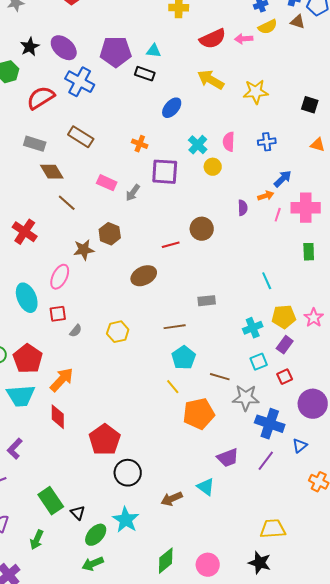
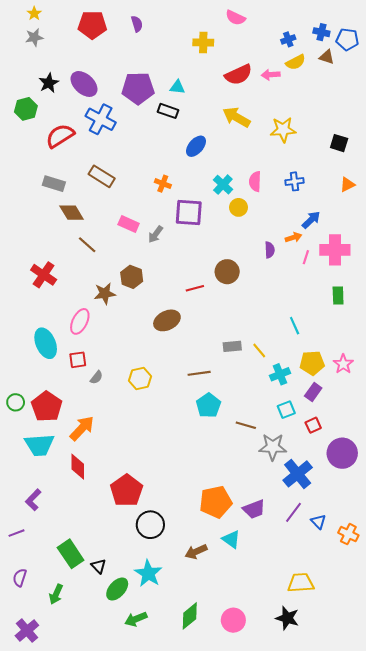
orange triangle: (318, 145) -> (347, 185), turned -42
yellow line: (173, 387) -> (259, 351), moved
orange pentagon: (199, 414) -> (216, 502), moved
blue cross: (270, 424) -> (298, 474), turned 32
blue triangle: (300, 446) -> (318, 522), moved, turned -35
green arrow: (93, 564) -> (136, 619), moved

